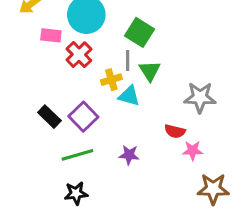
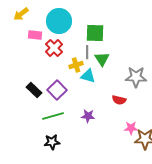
green square: (139, 32) -> (95, 33), turned -30
pink star: (193, 150) -> (131, 128), moved

